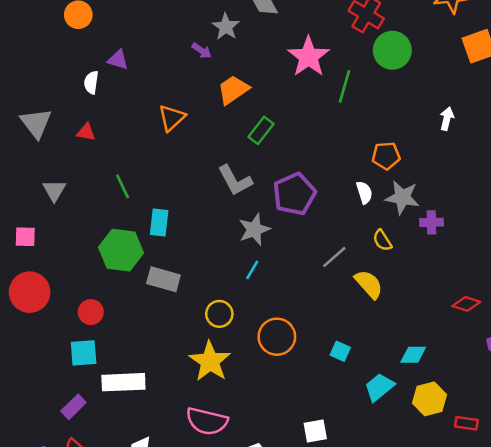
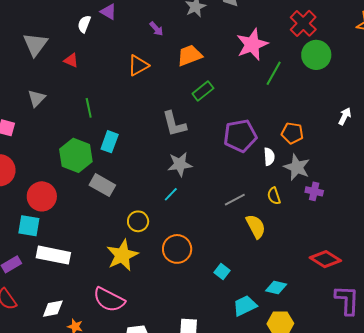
purple arrow: (202, 51) -> (156, 29), moved
purple pentagon: (294, 194) -> (240, 136), moved
red diamond: (466, 304) -> (325, 259), size x1.4
red circle: (91, 312) -> (42, 196), size x1.5

